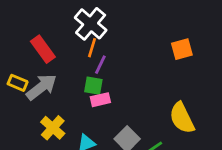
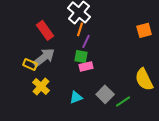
yellow rectangle: (18, 83) -> (30, 64), moved
yellow cross: (53, 128) -> (41, 86), moved

